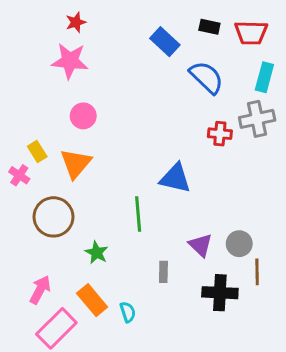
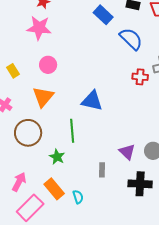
yellow rectangle: (37, 152) -> (13, 71), moved
blue triangle: (175, 178) -> (92, 101), moved
green line: (138, 214) -> (72, 131), moved

